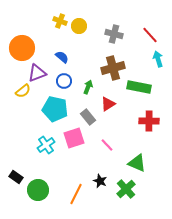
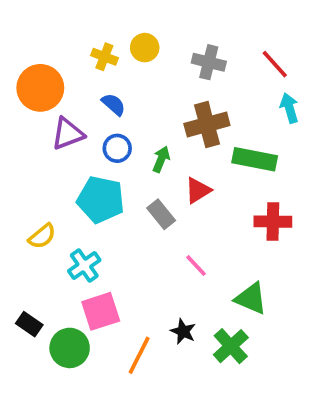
yellow cross: (60, 21) -> (104, 57), moved
yellow semicircle: (23, 91) -> (42, 236), moved
pink square: (74, 138) -> (101, 311), moved

